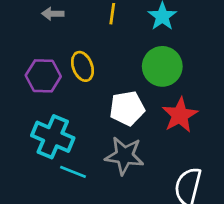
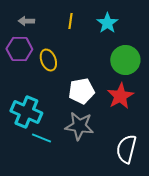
green circle: (162, 66) -> (125, 60), moved
purple hexagon: (43, 76) -> (19, 49), moved

